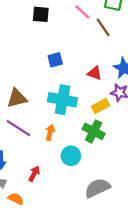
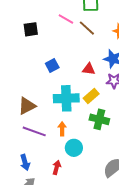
yellow rectangle: (100, 106) -> (91, 96), moved
cyan circle: (71, 156) -> (74, 148), moved

